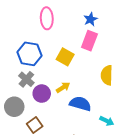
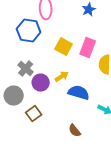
pink rectangle: (89, 41) -> (88, 48), moved
blue hexagon: (29, 54) -> (29, 31), moved

